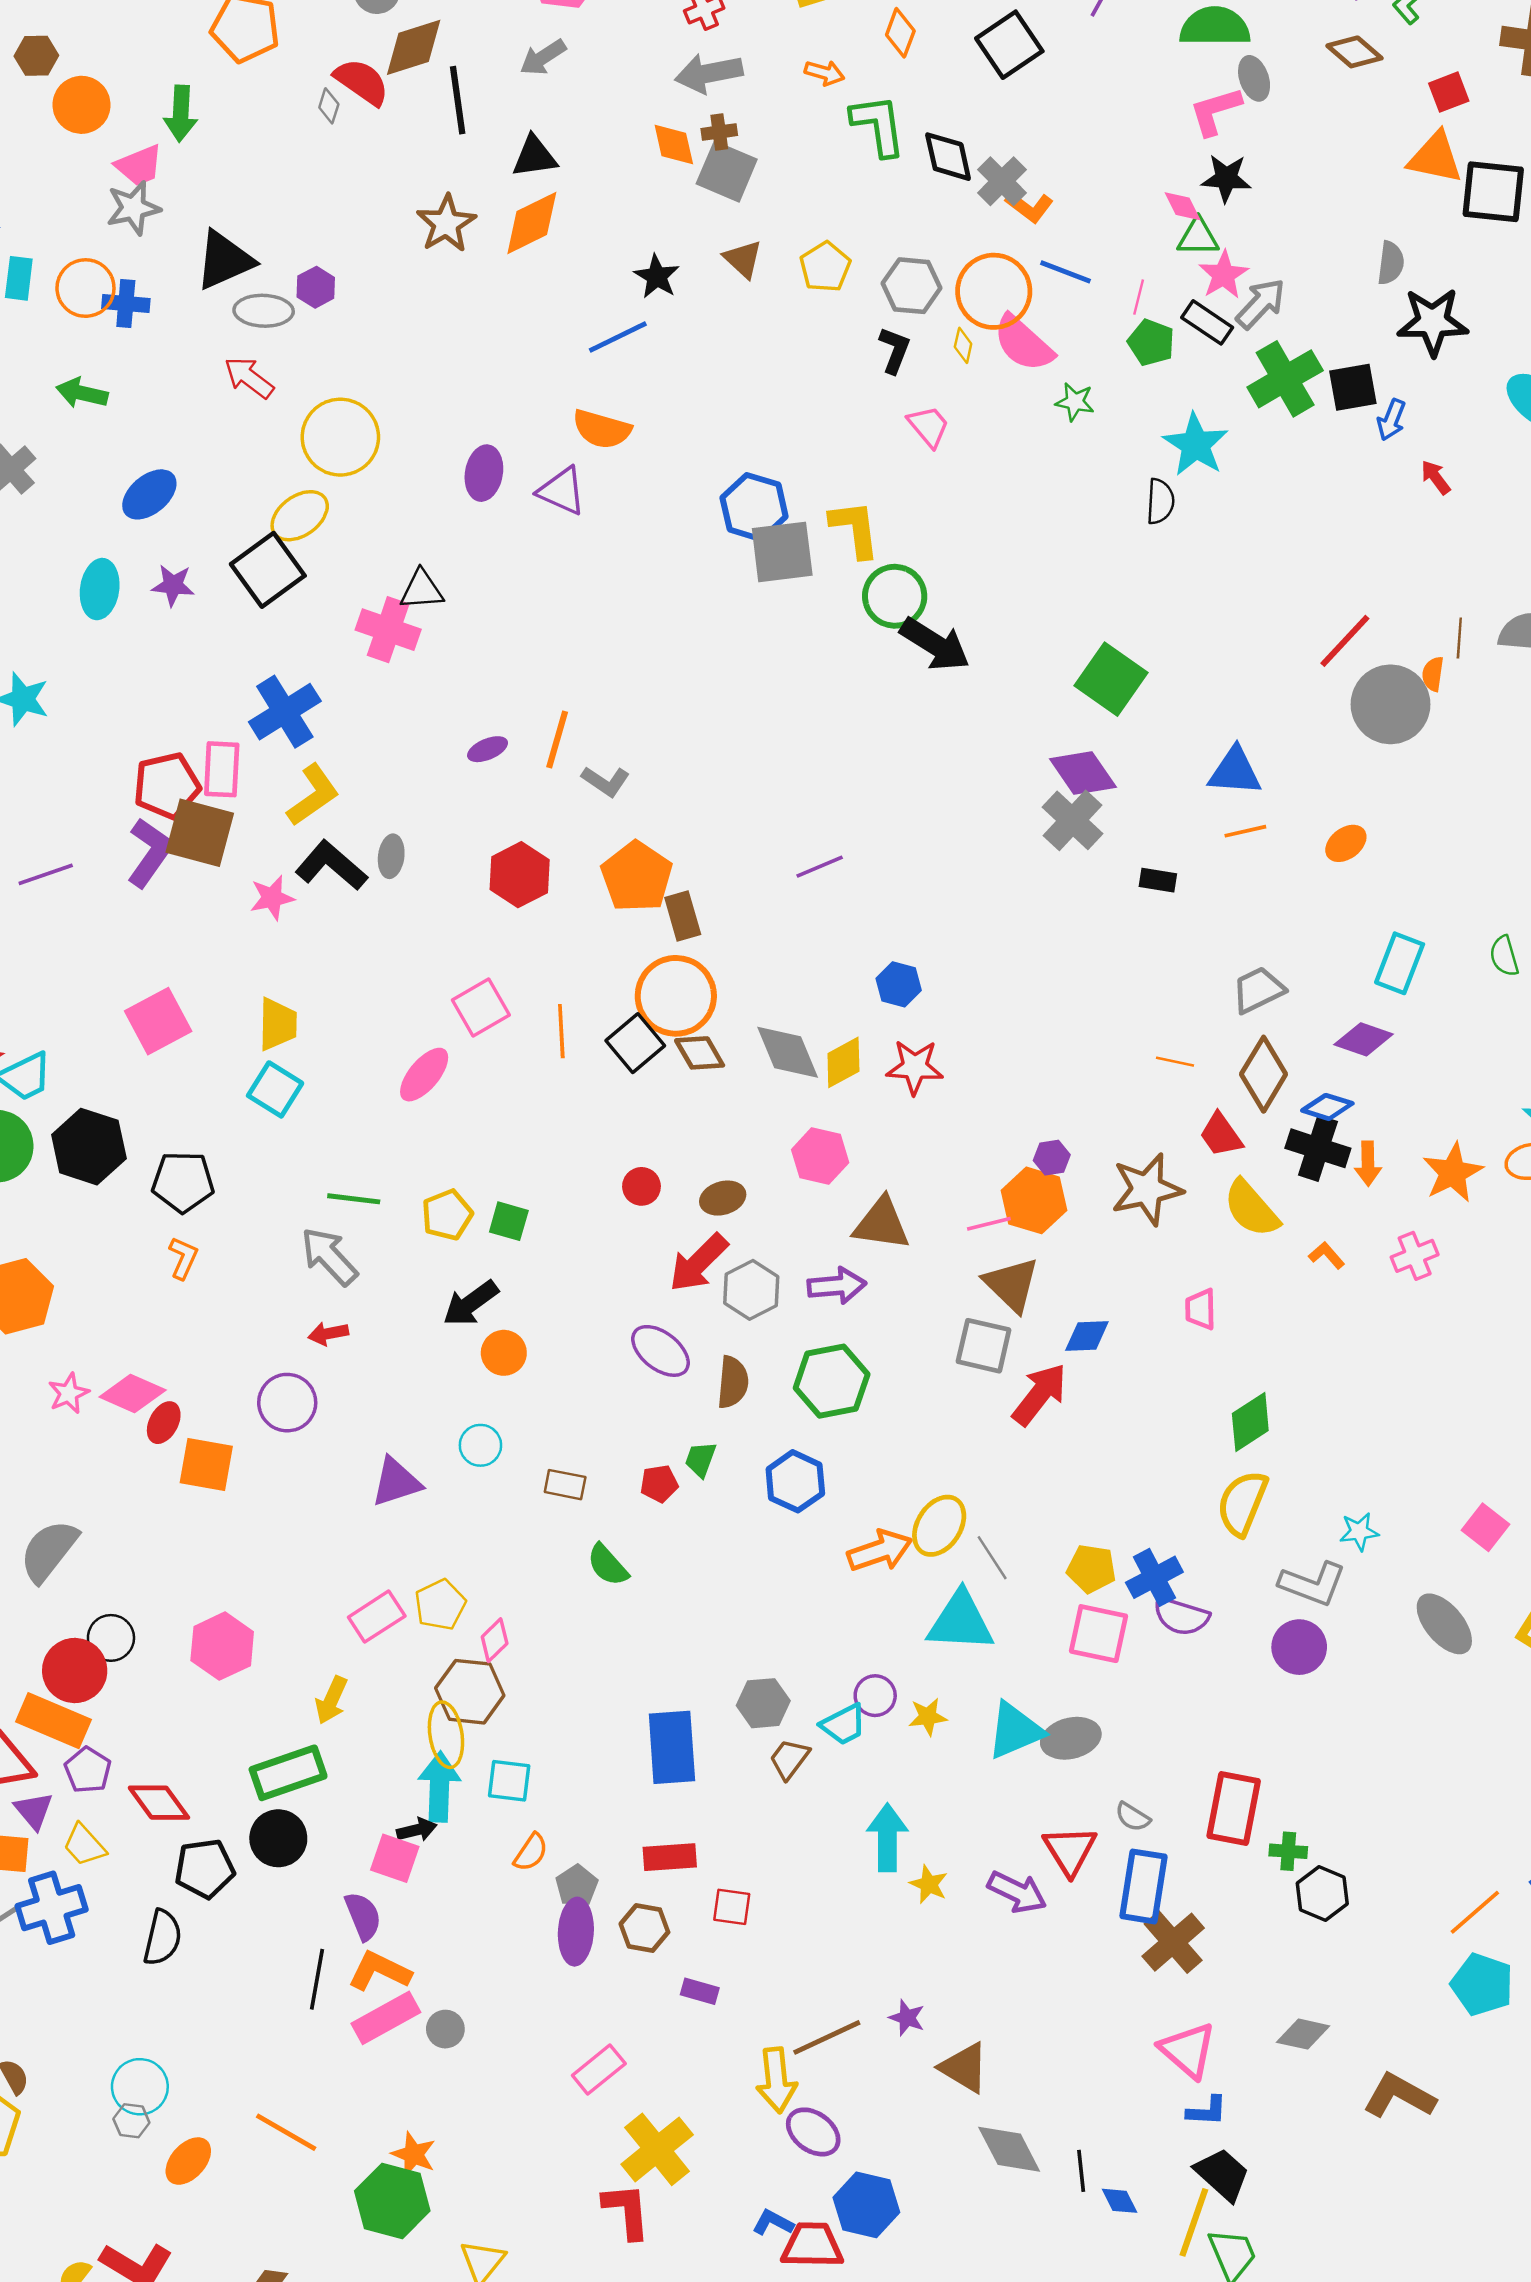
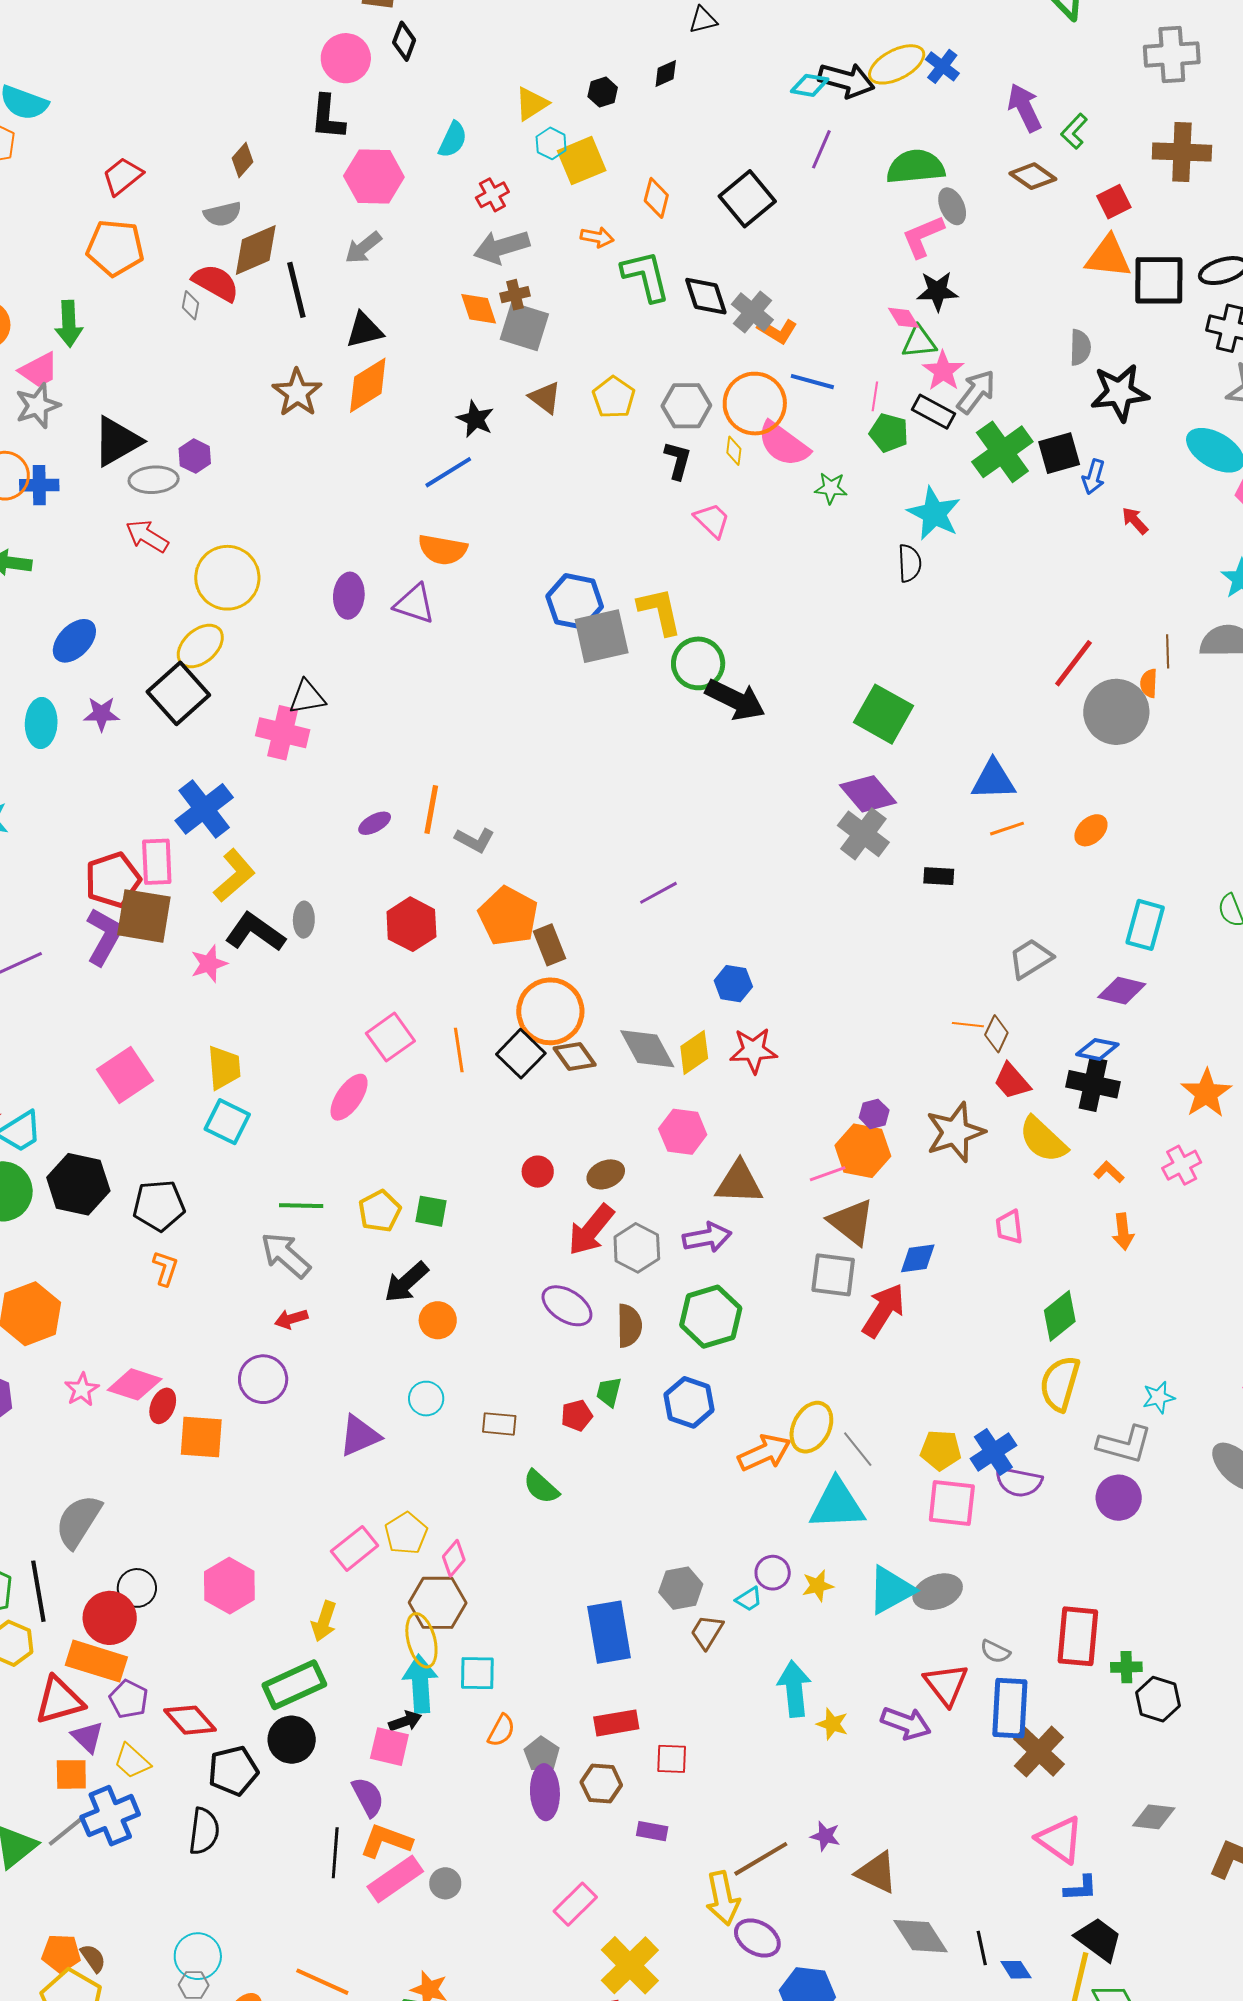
brown diamond: (1264, 1074) -> (996, 1034), moved, size x0.6
orange arrow: (1368, 1163) -> (1123, 1232), moved
cyan trapezoid: (844, 1724) -> (749, 1599), size x0.7

